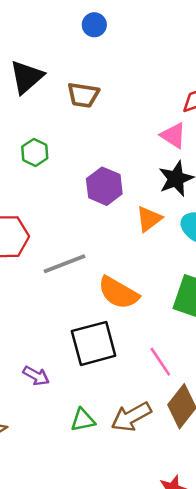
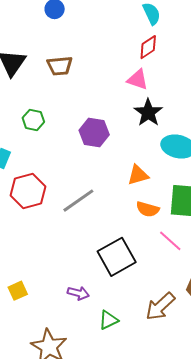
orange triangle: (149, 219) -> (138, 175), moved, turned 35
orange semicircle: (118, 293) -> (148, 209), moved, size x0.7
pink line: (160, 362) -> (170, 241), moved
green triangle: (83, 420) -> (108, 320), moved

